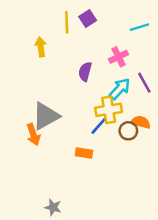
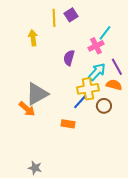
cyan line: (139, 27) -> (105, 33), moved, turned -35
orange semicircle: (141, 122) -> (114, 85), moved
orange arrow: (33, 134) -> (27, 109), turned -30
gray star: (53, 207) -> (35, 168), moved

